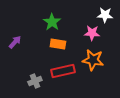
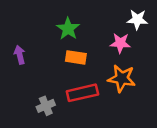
purple arrow: (15, 42) -> (20, 55), turned -56

